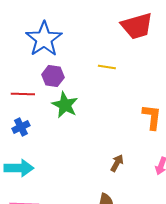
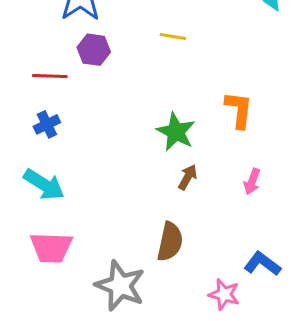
green star: (65, 105) -> (176, 132), moved
cyan arrow: (19, 168) -> (44, 185), turned 32

